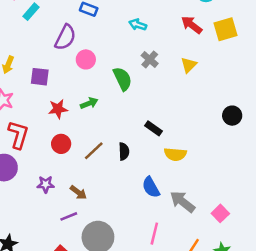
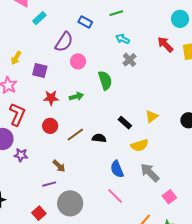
gray cross: (150, 60) -> (129, 60), moved
yellow triangle: (189, 65) -> (152, 116), moved
black semicircle: (124, 151) -> (99, 138), turned -88
yellow semicircle: (175, 154) -> (140, 145), turned -30
purple star: (46, 184) -> (21, 155), moved
gray arrow: (182, 202) -> (150, 173), moved
pink line: (154, 234) -> (115, 196), moved, turned -66

